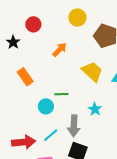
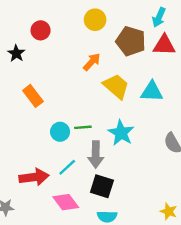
orange arrow: (60, 50) -> (92, 62), moved
green line: (61, 94) -> (83, 127), moved
cyan star: (95, 109) -> (121, 133), size x1.5

